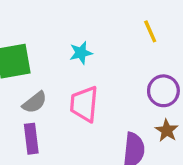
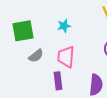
purple rectangle: (31, 139) -> (58, 81), moved

